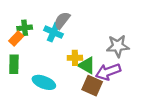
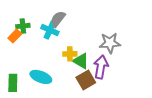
green rectangle: (14, 64) -> (13, 83), moved
purple arrow: (108, 72) -> (101, 67), turned 120
brown square: (92, 86) -> (86, 80), turned 36

